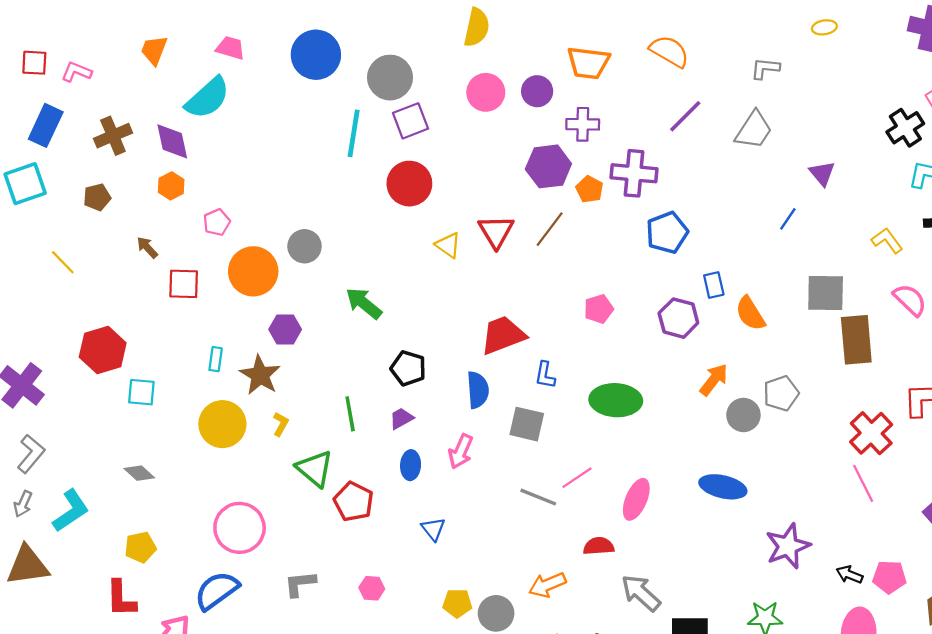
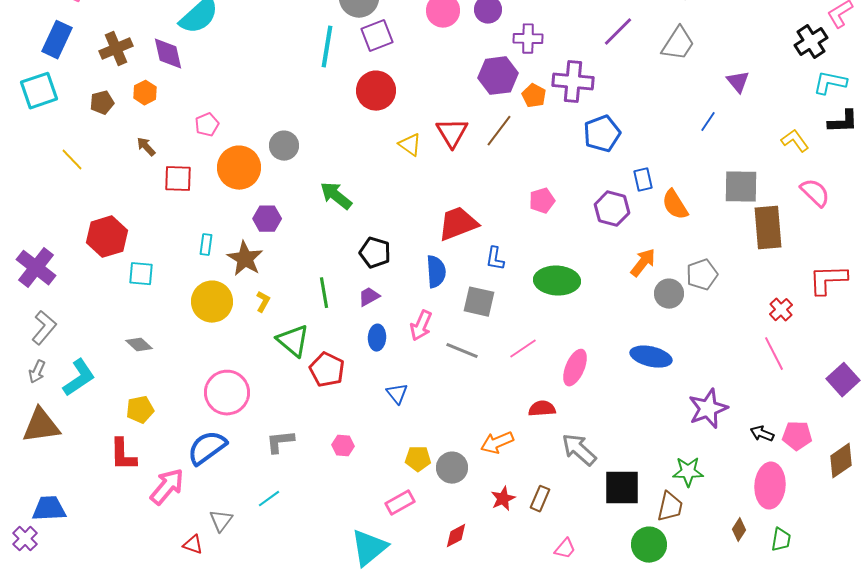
orange hexagon: (171, 186) -> (145, 93), moved
red cross: (871, 433) -> (781, 310), size x0.6
gray line: (538, 497) -> (462, 351), moved

